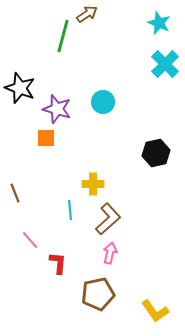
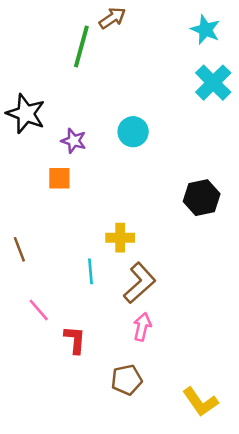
purple star: (57, 109) -> (74, 141), size x0.7
brown pentagon: (98, 294) -> (127, 380), size x0.7

